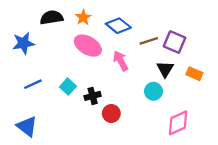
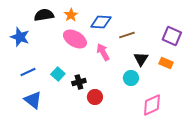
blue diamond: (118, 26) -> (101, 22), turned -35
purple square: (175, 42) -> (172, 36), moved
blue star: (23, 43) -> (20, 37), turned 30
blue triangle: (27, 126) -> (33, 100), moved

